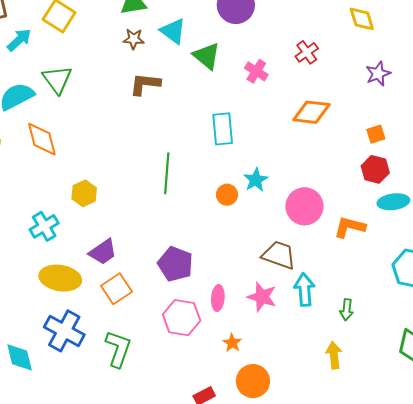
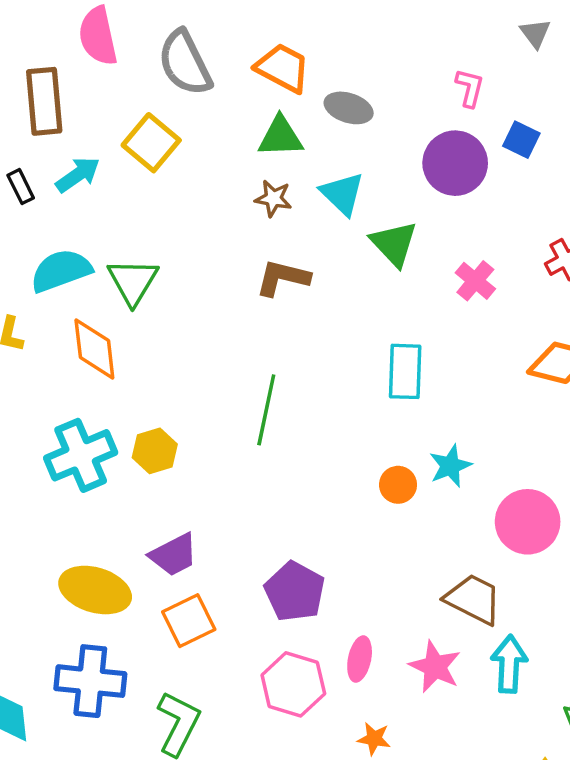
green triangle: (57, 79) -> (133, 282), moved
green line: (167, 173) -> (266, 410), moved
cyan cross: (44, 226) -> (81, 455), moved, size x1.4
blue cross: (64, 331) -> (90, 681), turned -30
orange star: (232, 343) -> (374, 739), turned -30

